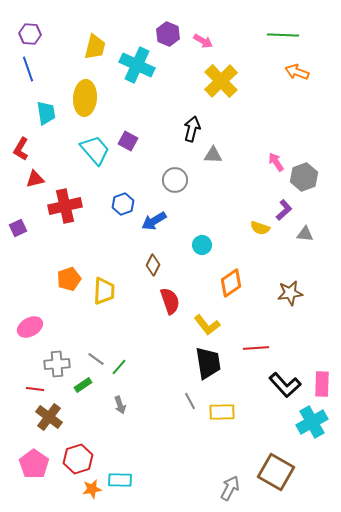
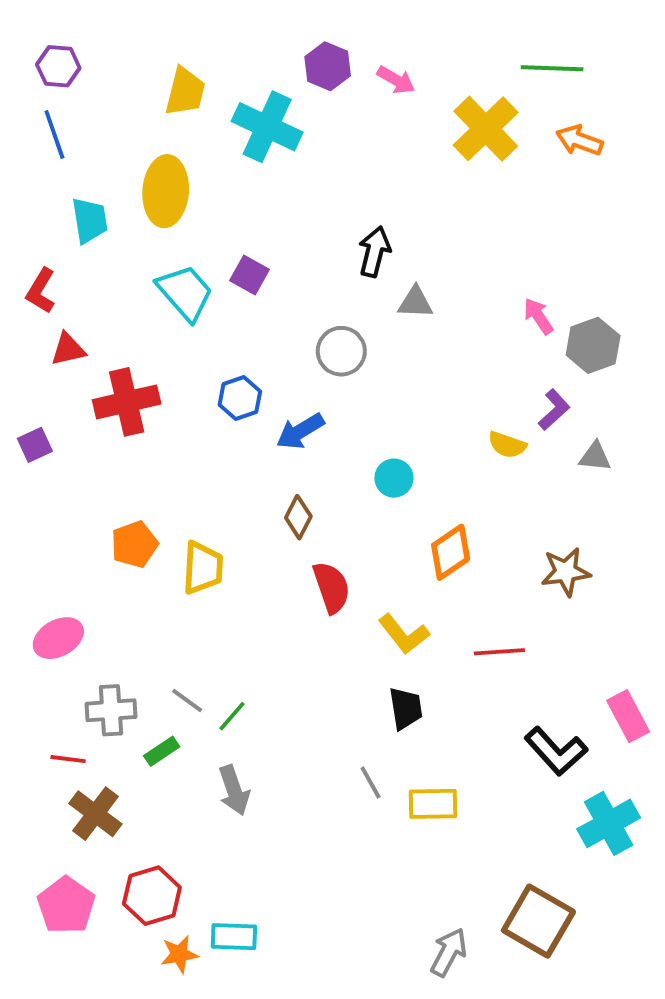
yellow cross: (221, 81) -> (486, 129), moved
red line: (256, 348) -> (499, 652), moved
black trapezoid: (208, 363) -> (406, 708), size x0.7
pink rectangle: (322, 384) -> (628, 716), moved, turned -30
gray arrow: (120, 405) -> (234, 790), size x1.4

